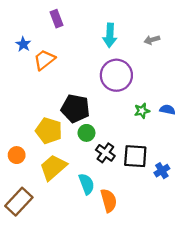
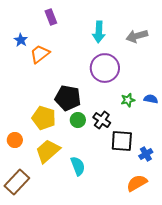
gray arrow: (152, 40) -> (137, 36), size x1.5
black cross: (105, 153) -> (102, 120), moved
orange semicircle: (109, 201) -> (137, 183), moved, turned -105

